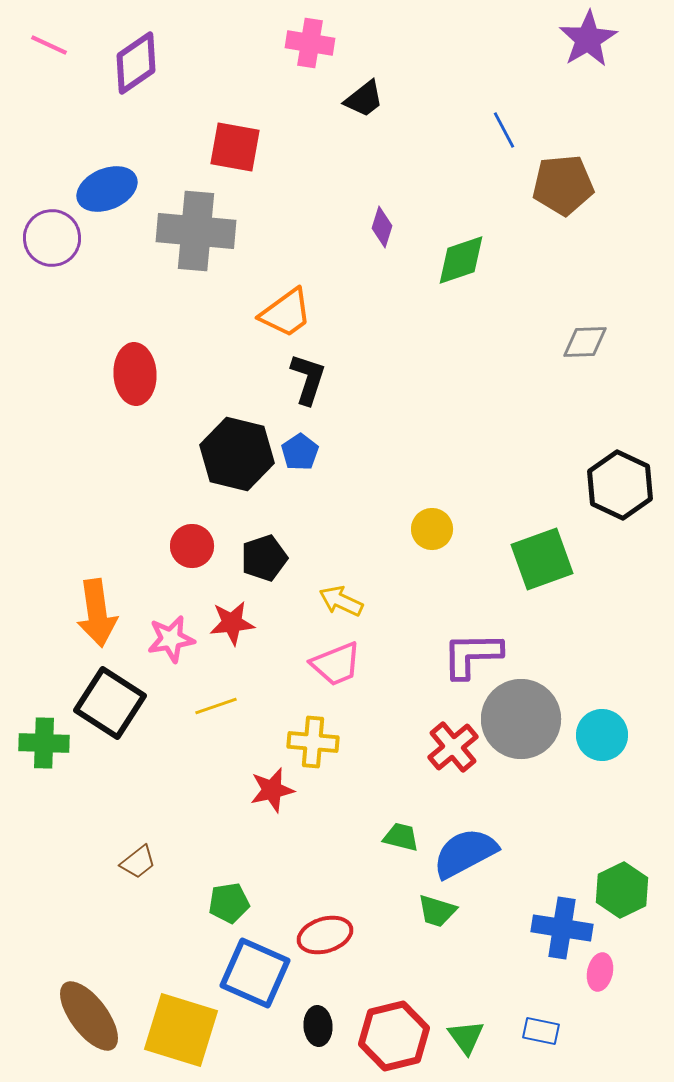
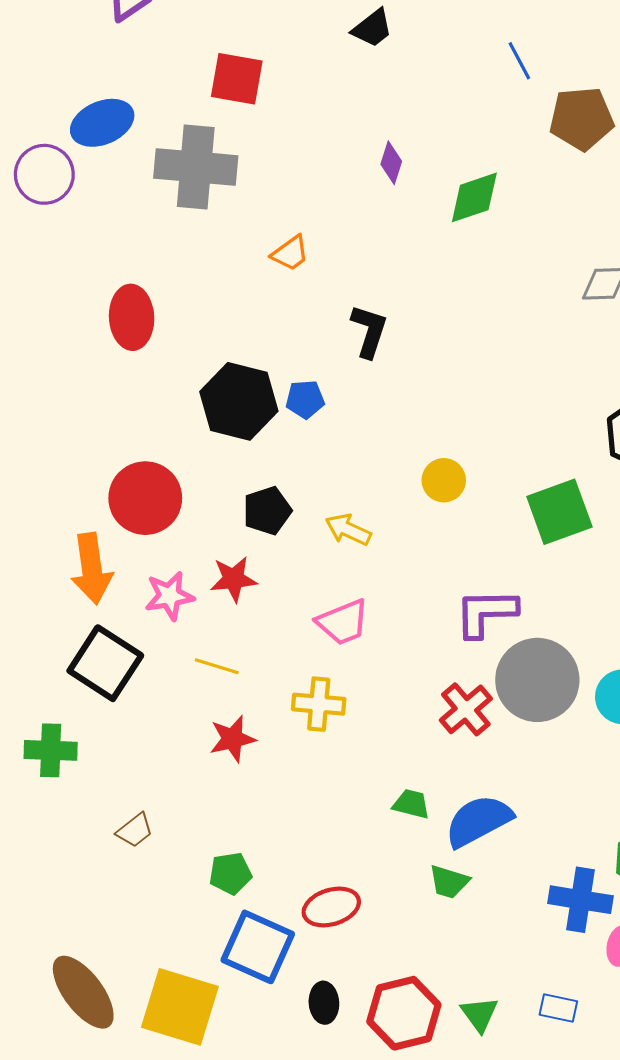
orange trapezoid: (286, 313) -> (290, 253), size x0.7
black L-shape: (308, 379) -> (369, 331), moved
blue pentagon: (300, 452) -> (305, 399), turned 30
red circle: (192, 546) -> (145, 498), moved, size x1.6
yellow arrow: (341, 601) -> (348, 530), moved
yellow line: (216, 706) -> (217, 666), turned 36
green cross: (44, 743) -> (51, 750), moved
red star: (272, 790) -> (232, 739), moved

